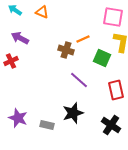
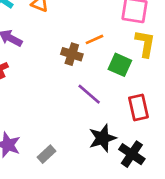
black star: (73, 113) -> (103, 138), moved
gray rectangle: (47, 125) -> (47, 154), turned -56

